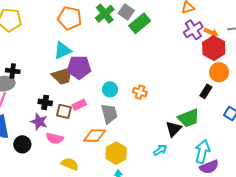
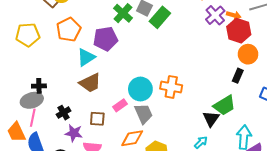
orange pentagon: (70, 18) -> (69, 30), moved, turned -30
purple pentagon: (79, 67) -> (106, 39), moved
cyan circle: (110, 89) -> (140, 89), size x1.5
orange cross: (140, 92) -> (171, 87), size x1.5
black cross: (45, 102) -> (64, 113), moved, turned -32
pink rectangle: (79, 105) -> (120, 105), moved

